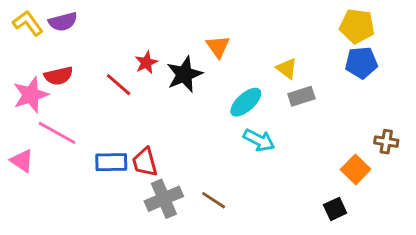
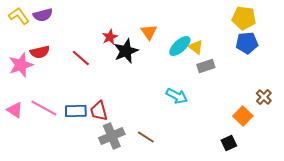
red star: (146, 63) -> (110, 37), moved
cyan ellipse: (246, 102) -> (180, 46), moved
pink line: (57, 133) -> (44, 108), moved
brown cross: (386, 142) -> (264, 97), turned 35

